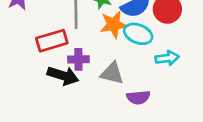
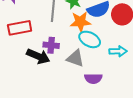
cyan ellipse: (138, 34) -> (90, 39), moved
red rectangle: (52, 41) -> (20, 28), moved

